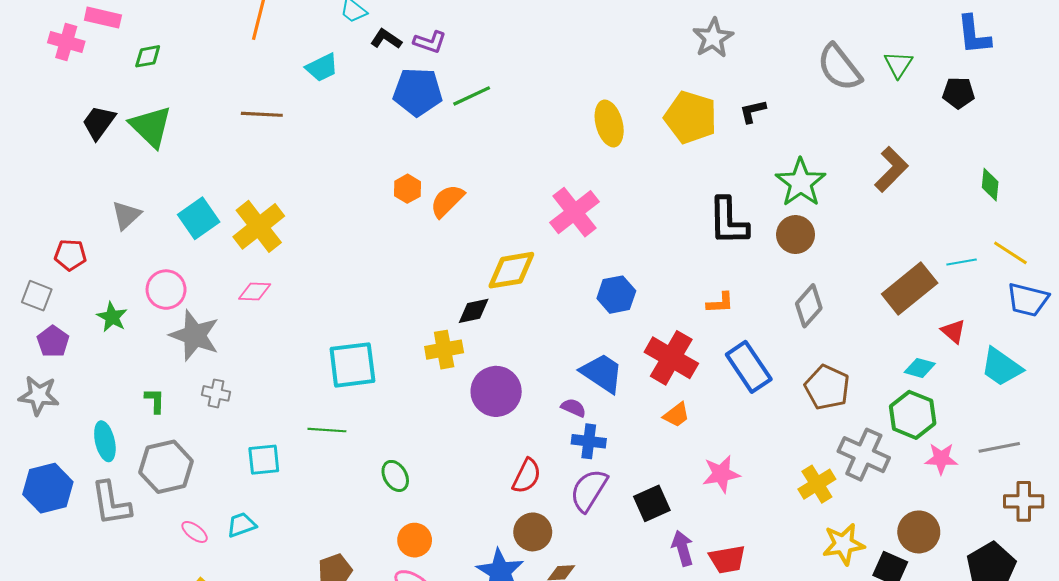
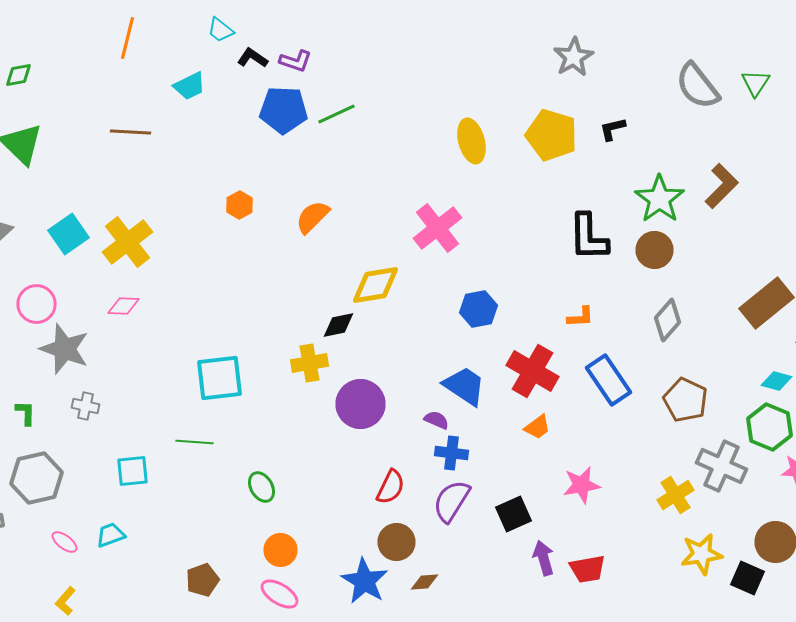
brown L-shape: (891, 169) -> (722, 186), moved
orange hexagon: (407, 189) -> (240, 205), moved

